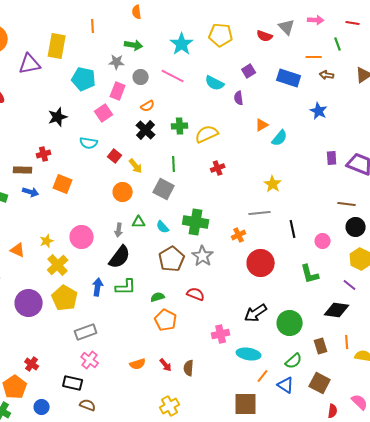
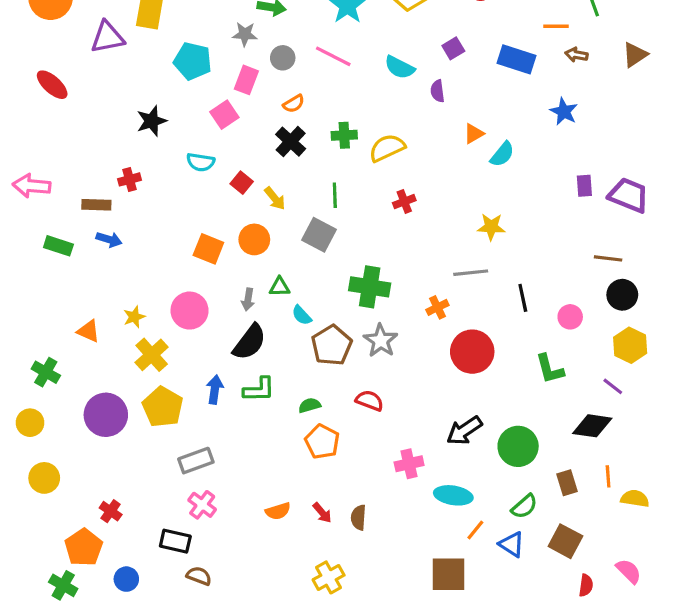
orange square: (63, 184) -> (208, 249), moved
yellow star: (273, 184) -> (491, 227), turned -30
cyan semicircle: (163, 227) -> (302, 315), moved

